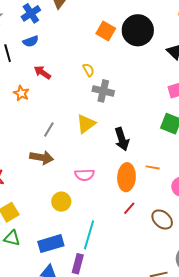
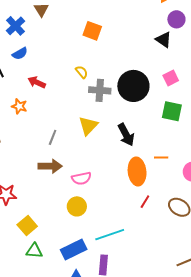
black circle: (138, 30) -> (133, 86), moved
pink semicircle: (85, 175) -> (81, 178), moved
cyan line: (89, 235) -> (110, 235), turned 64

